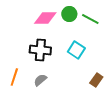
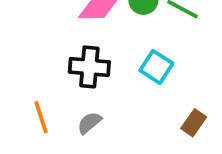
orange line: (14, 77) -> (41, 117), turned -36

